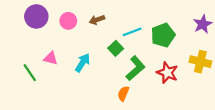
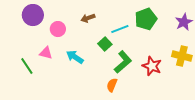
pink circle: (68, 21) -> (58, 29), moved
green pentagon: (163, 35) -> (146, 19), moved
cyan arrow: (83, 63) -> (75, 57), turned -90

